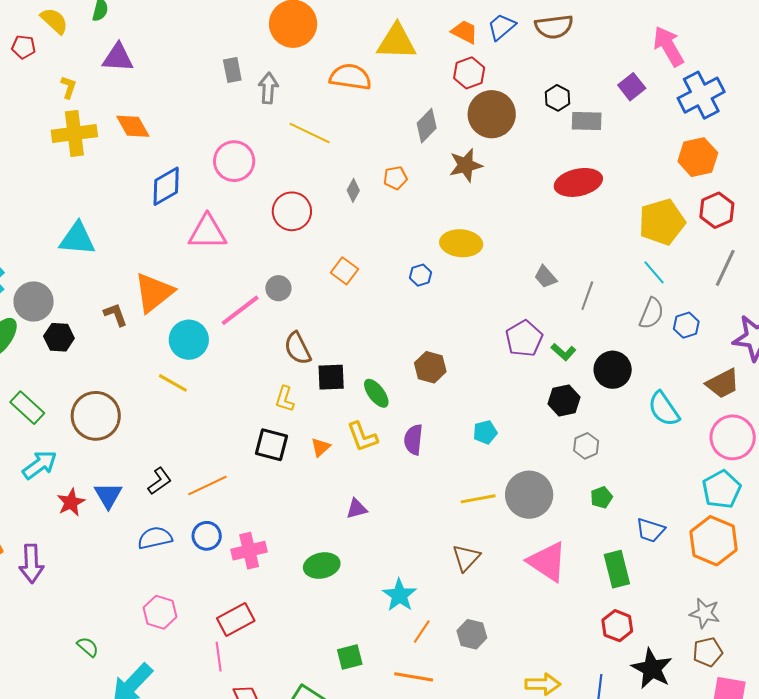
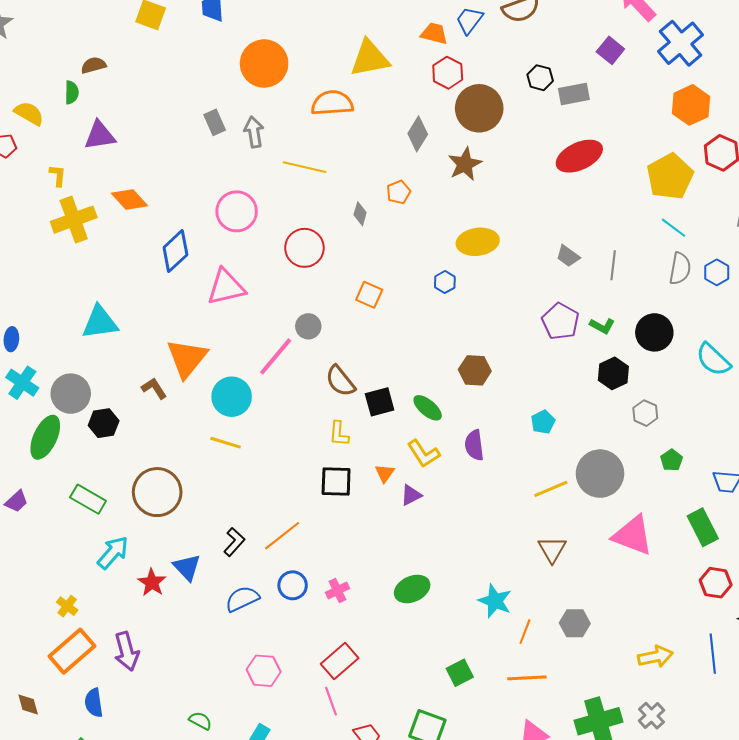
purple triangle: (357, 509) -> (411, 495), moved
pink cross: (249, 551) -> (337, 590), size x0.7

